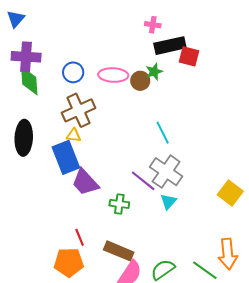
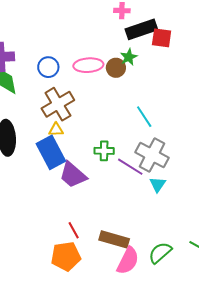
green cross: (119, 204) -> (104, 151), moved

